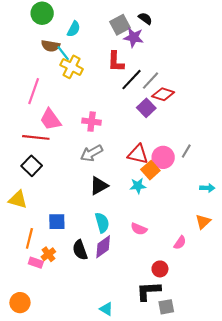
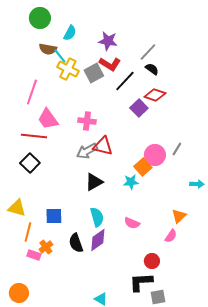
black semicircle: (145, 18) -> (152, 69), moved
gray square: (120, 25) -> (94, 73), moved
purple star: (134, 37) -> (108, 41), moved
red L-shape: (116, 62) -> (110, 64), turned -60
gray line: (150, 81) -> (148, 52), moved
red triangle: (138, 154) -> (103, 146), moved
yellow triangle: (18, 199) -> (17, 208), moved
orange triangle: (203, 222) -> (179, 216), moved

